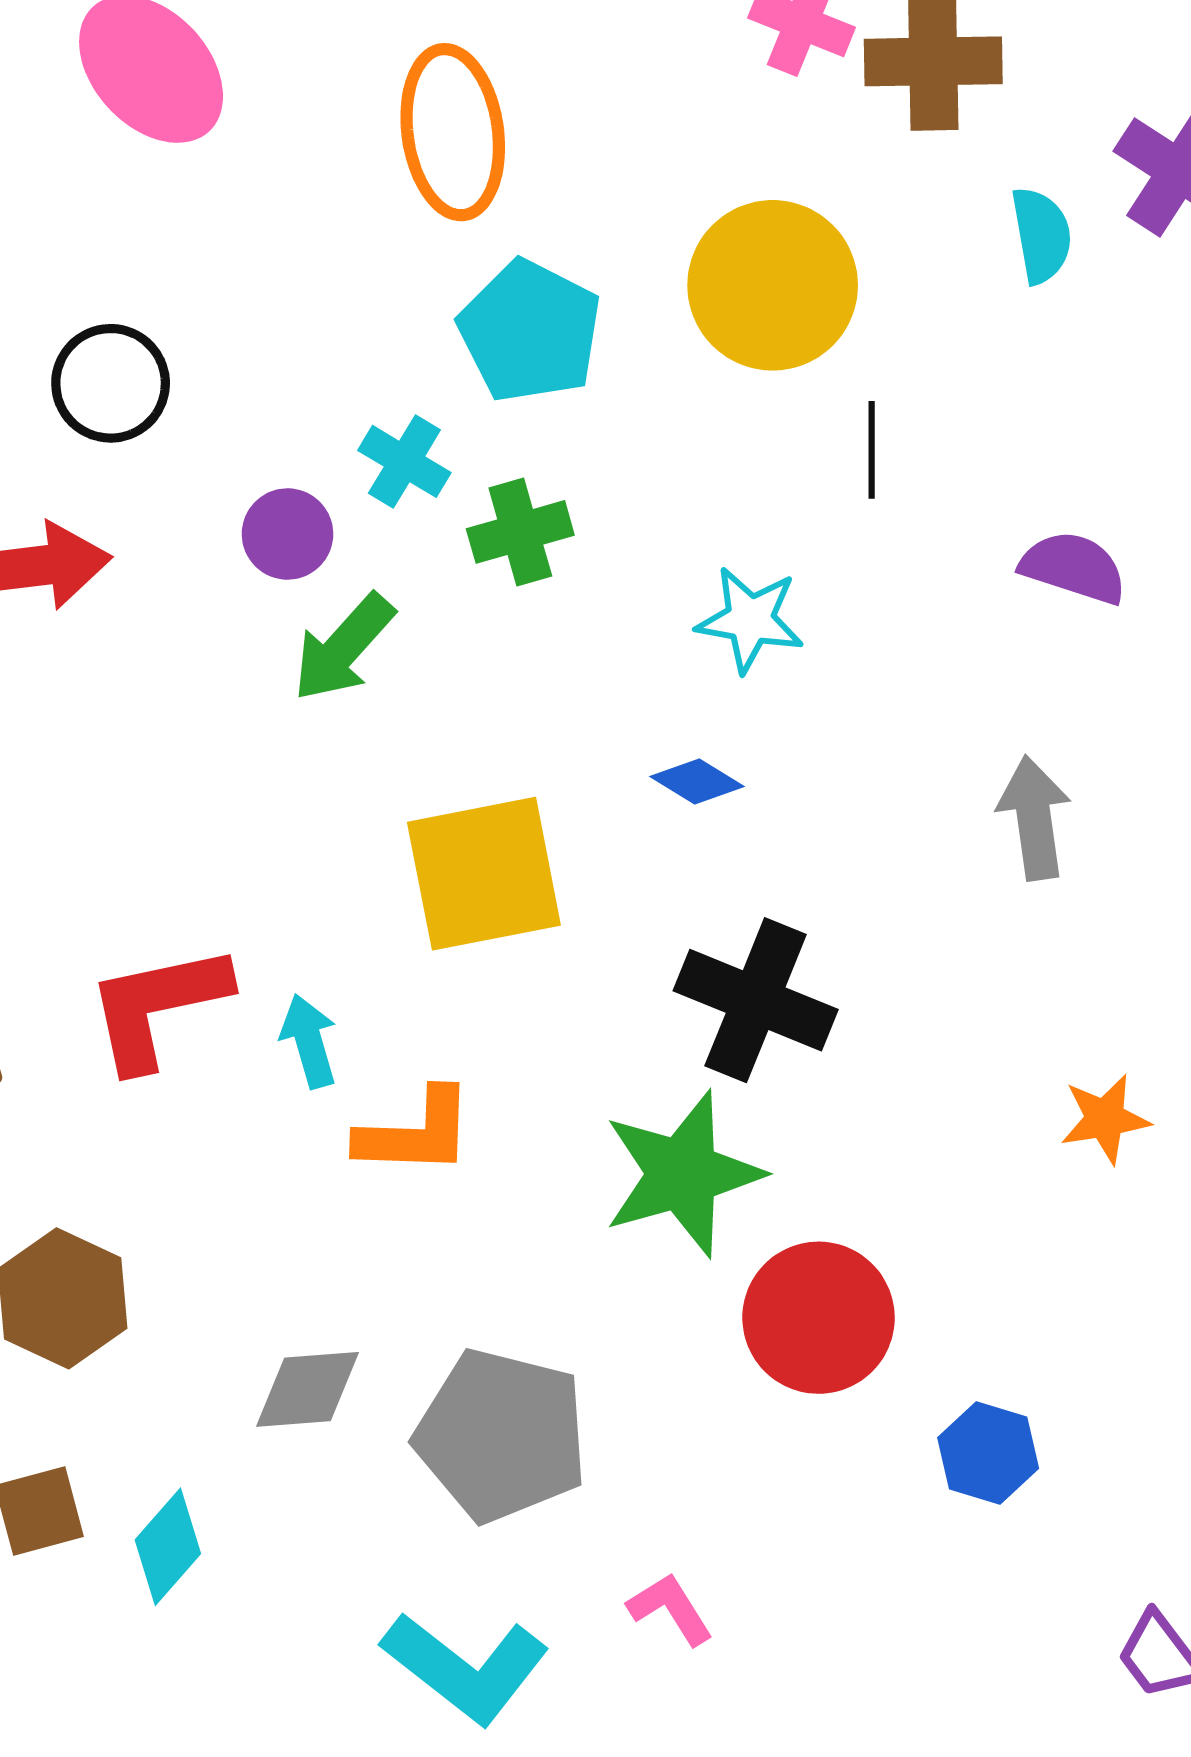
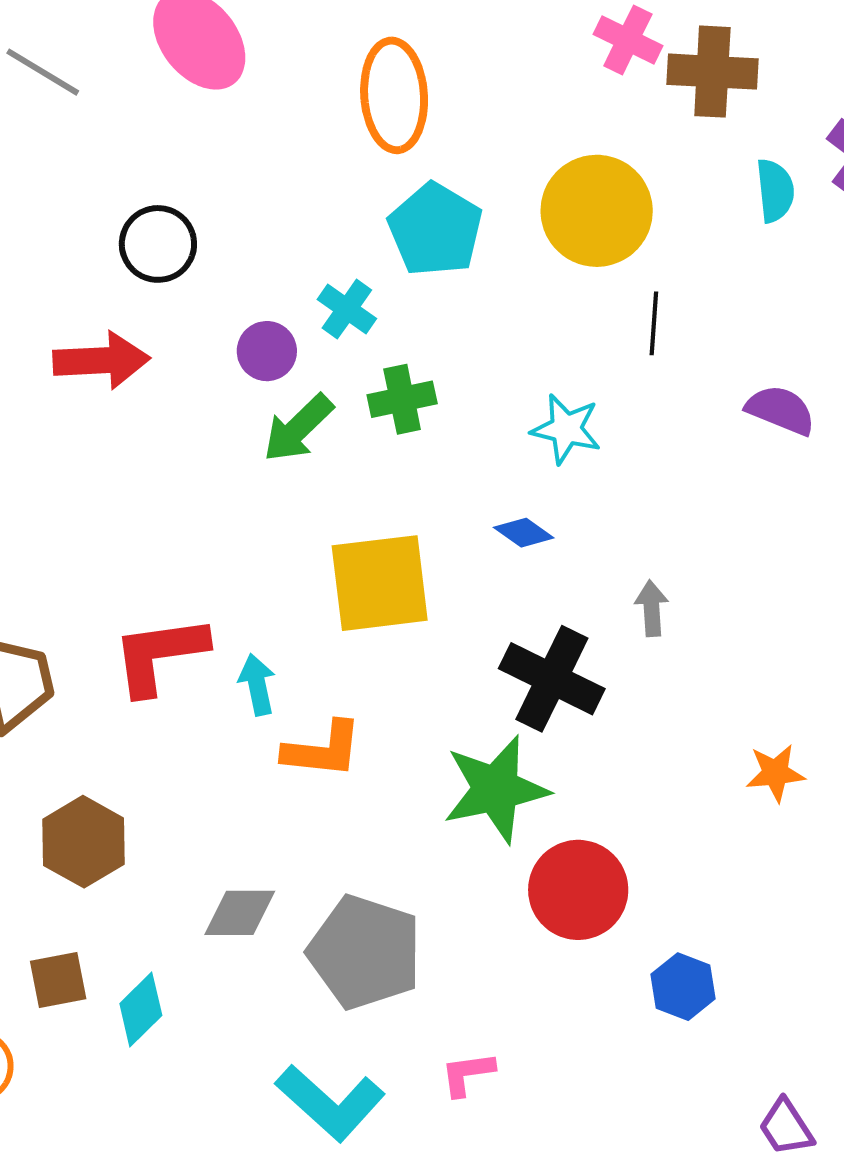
green cross: (520, 532) -> (402, 399), moved
gray arrow: (1034, 818) -> (652, 608), moved, size x0.7
pink L-shape: (670, 1609) -> (467, 1074), turned -70

